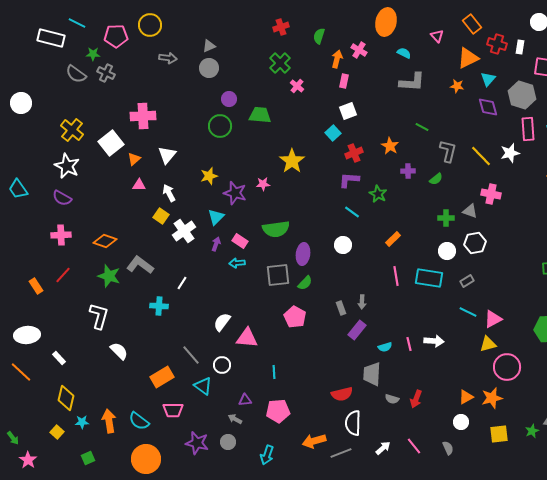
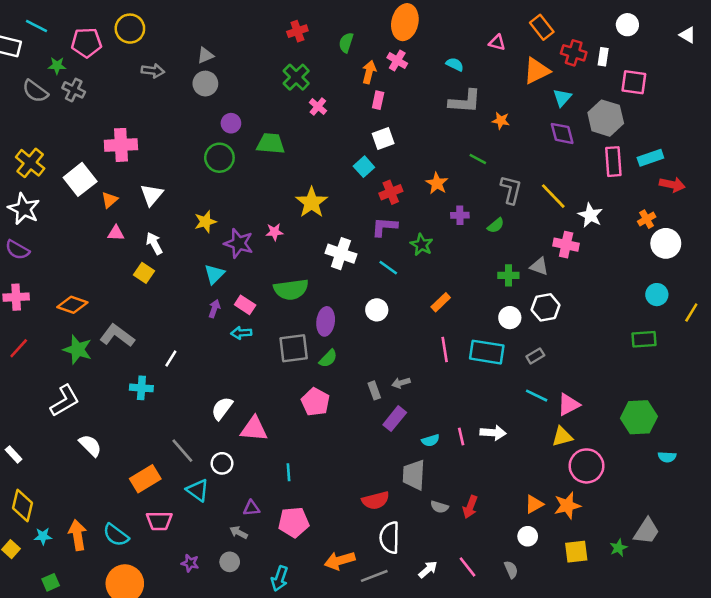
orange ellipse: (386, 22) -> (405, 22), moved
pink triangle: (437, 36) -> (497, 43), turned -32
orange star: (457, 86) -> (501, 121), moved
white star: (510, 153) -> (590, 215), moved, turned -30
white cross: (184, 231) -> (341, 254), moved, turned -35
gray arrow: (362, 302) -> (401, 383), turned 72
white L-shape: (99, 316) -> (65, 401), turned 44
purple star: (197, 443) -> (190, 563), size x0.6

